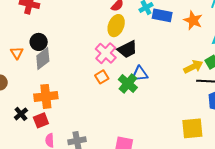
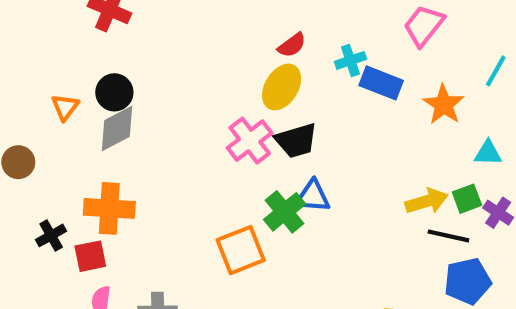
orange square: (102, 77) -> (241, 250), moved, size x1.6

